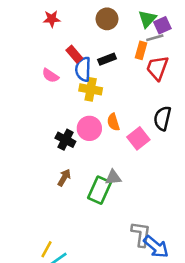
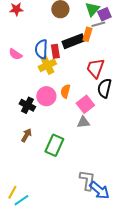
red rectangle: (74, 54) -> (55, 51), moved, turned 32
black rectangle: (107, 59) -> (73, 41), moved, size x1.5
red trapezoid: (157, 68) -> (95, 68), moved
yellow cross: (91, 89) -> (47, 65), turned -36
orange semicircle: (113, 122) -> (65, 91), turned 32
gray triangle: (113, 177) -> (83, 122), moved

